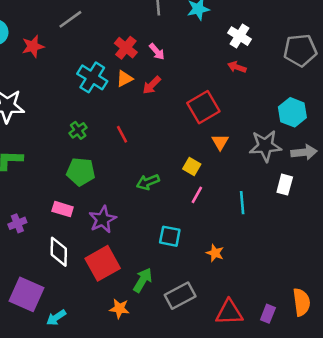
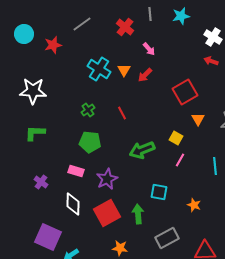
red cross: (126, 48) -> (125, 27), moved
orange triangle: (125, 79) -> (124, 70), turned -32
green arrow: (148, 182) -> (142, 150), size x1.4
purple cross: (17, 223) -> (41, 182), turned -32
green arrow: (143, 280) -> (138, 214), moved, turned -36

